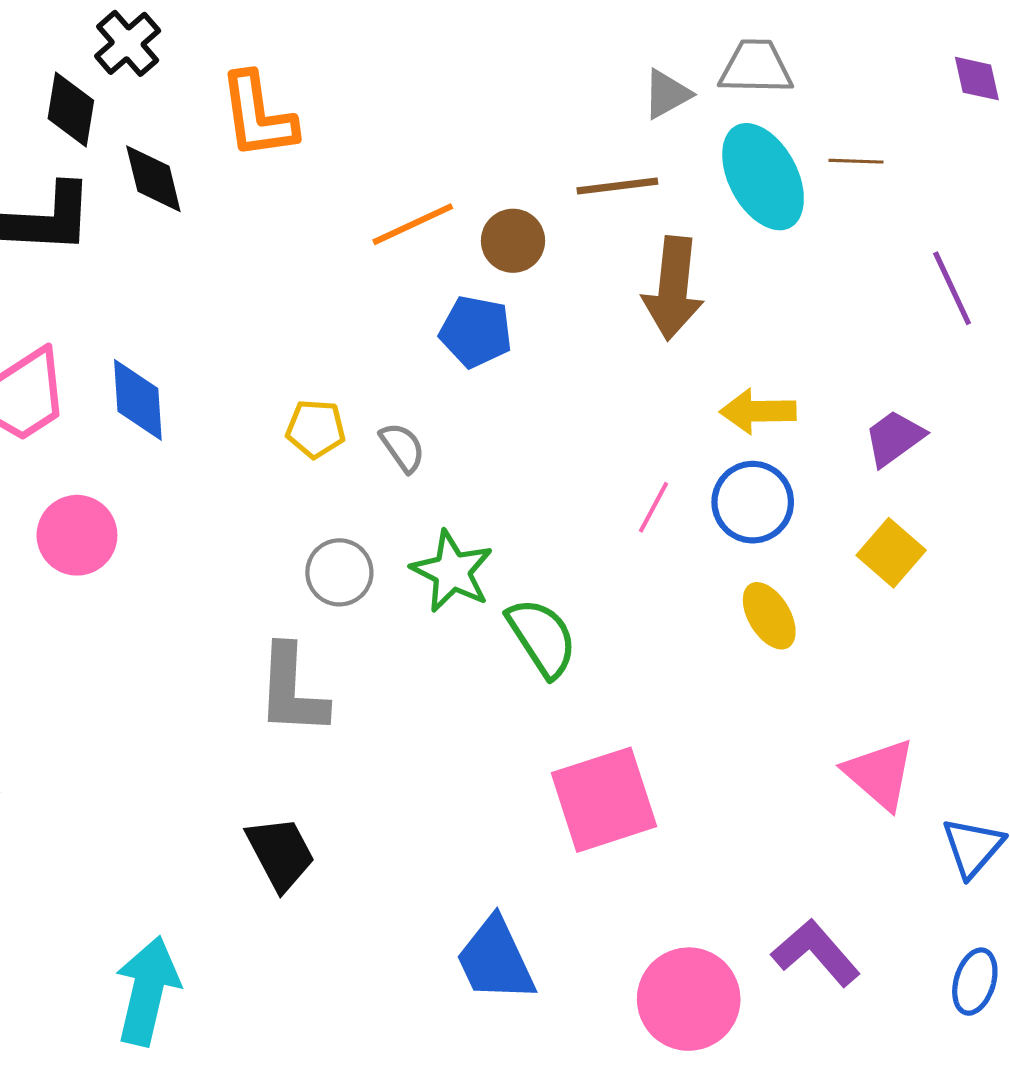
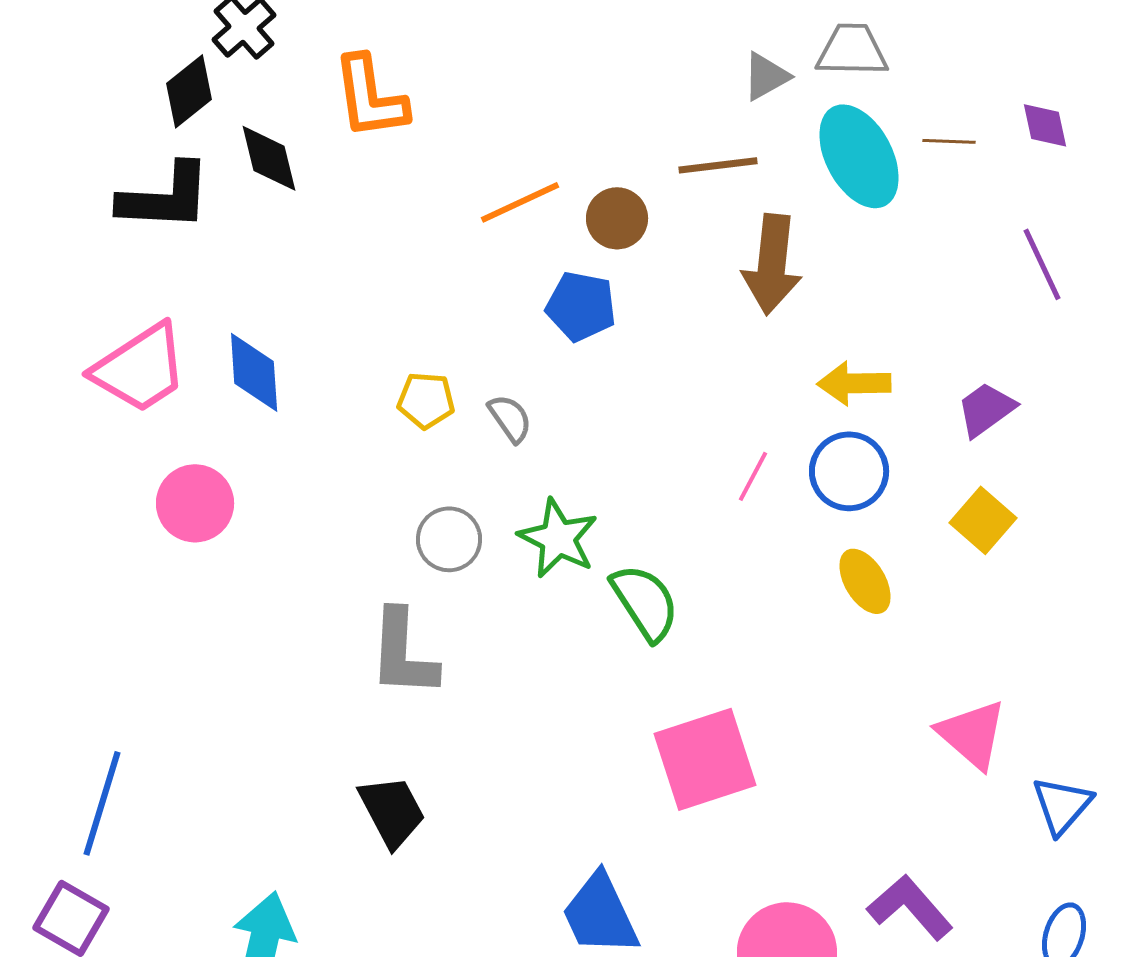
purple diamond: (977, 79) -> (1045, 125), moved
black diamond: (71, 110) -> (189, 91), turned 42

